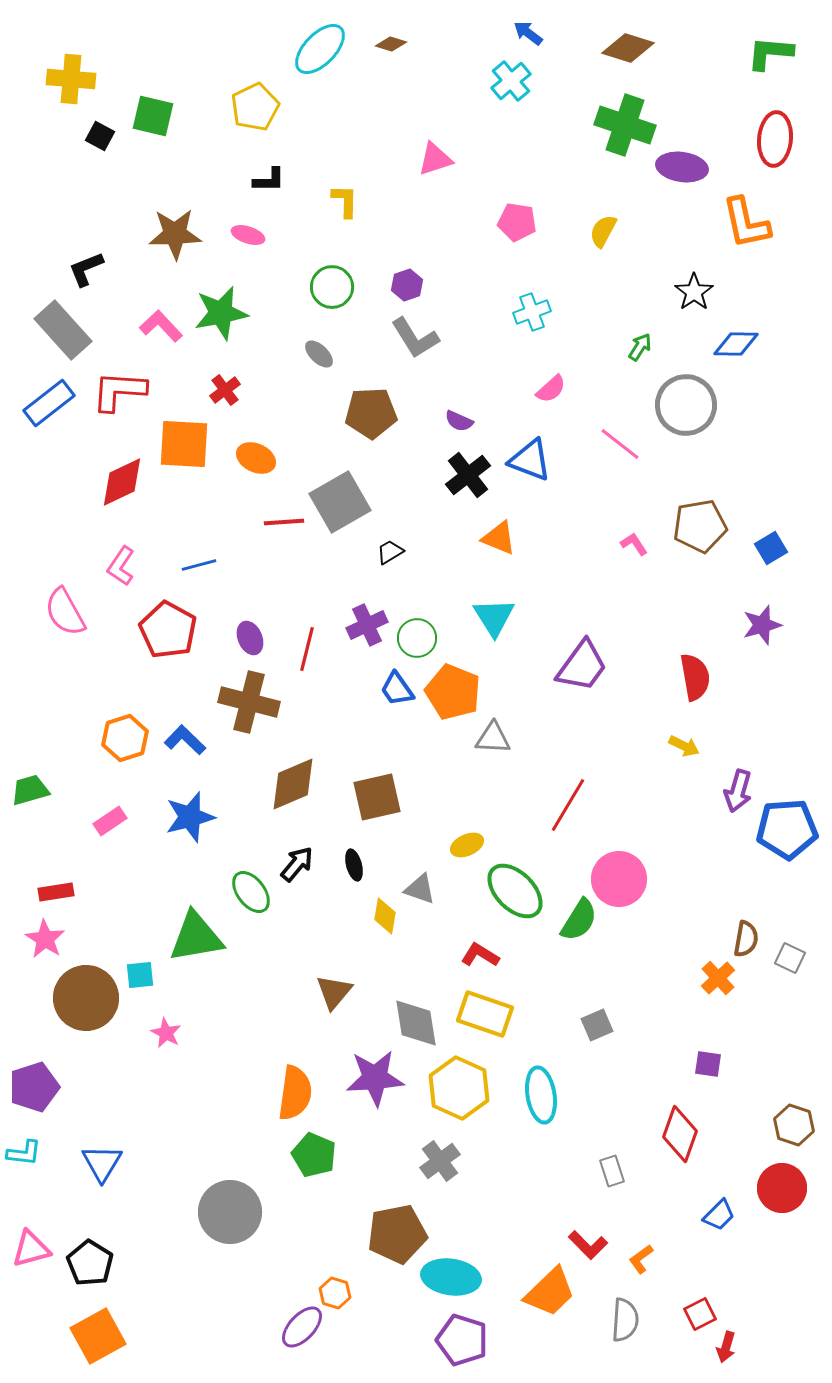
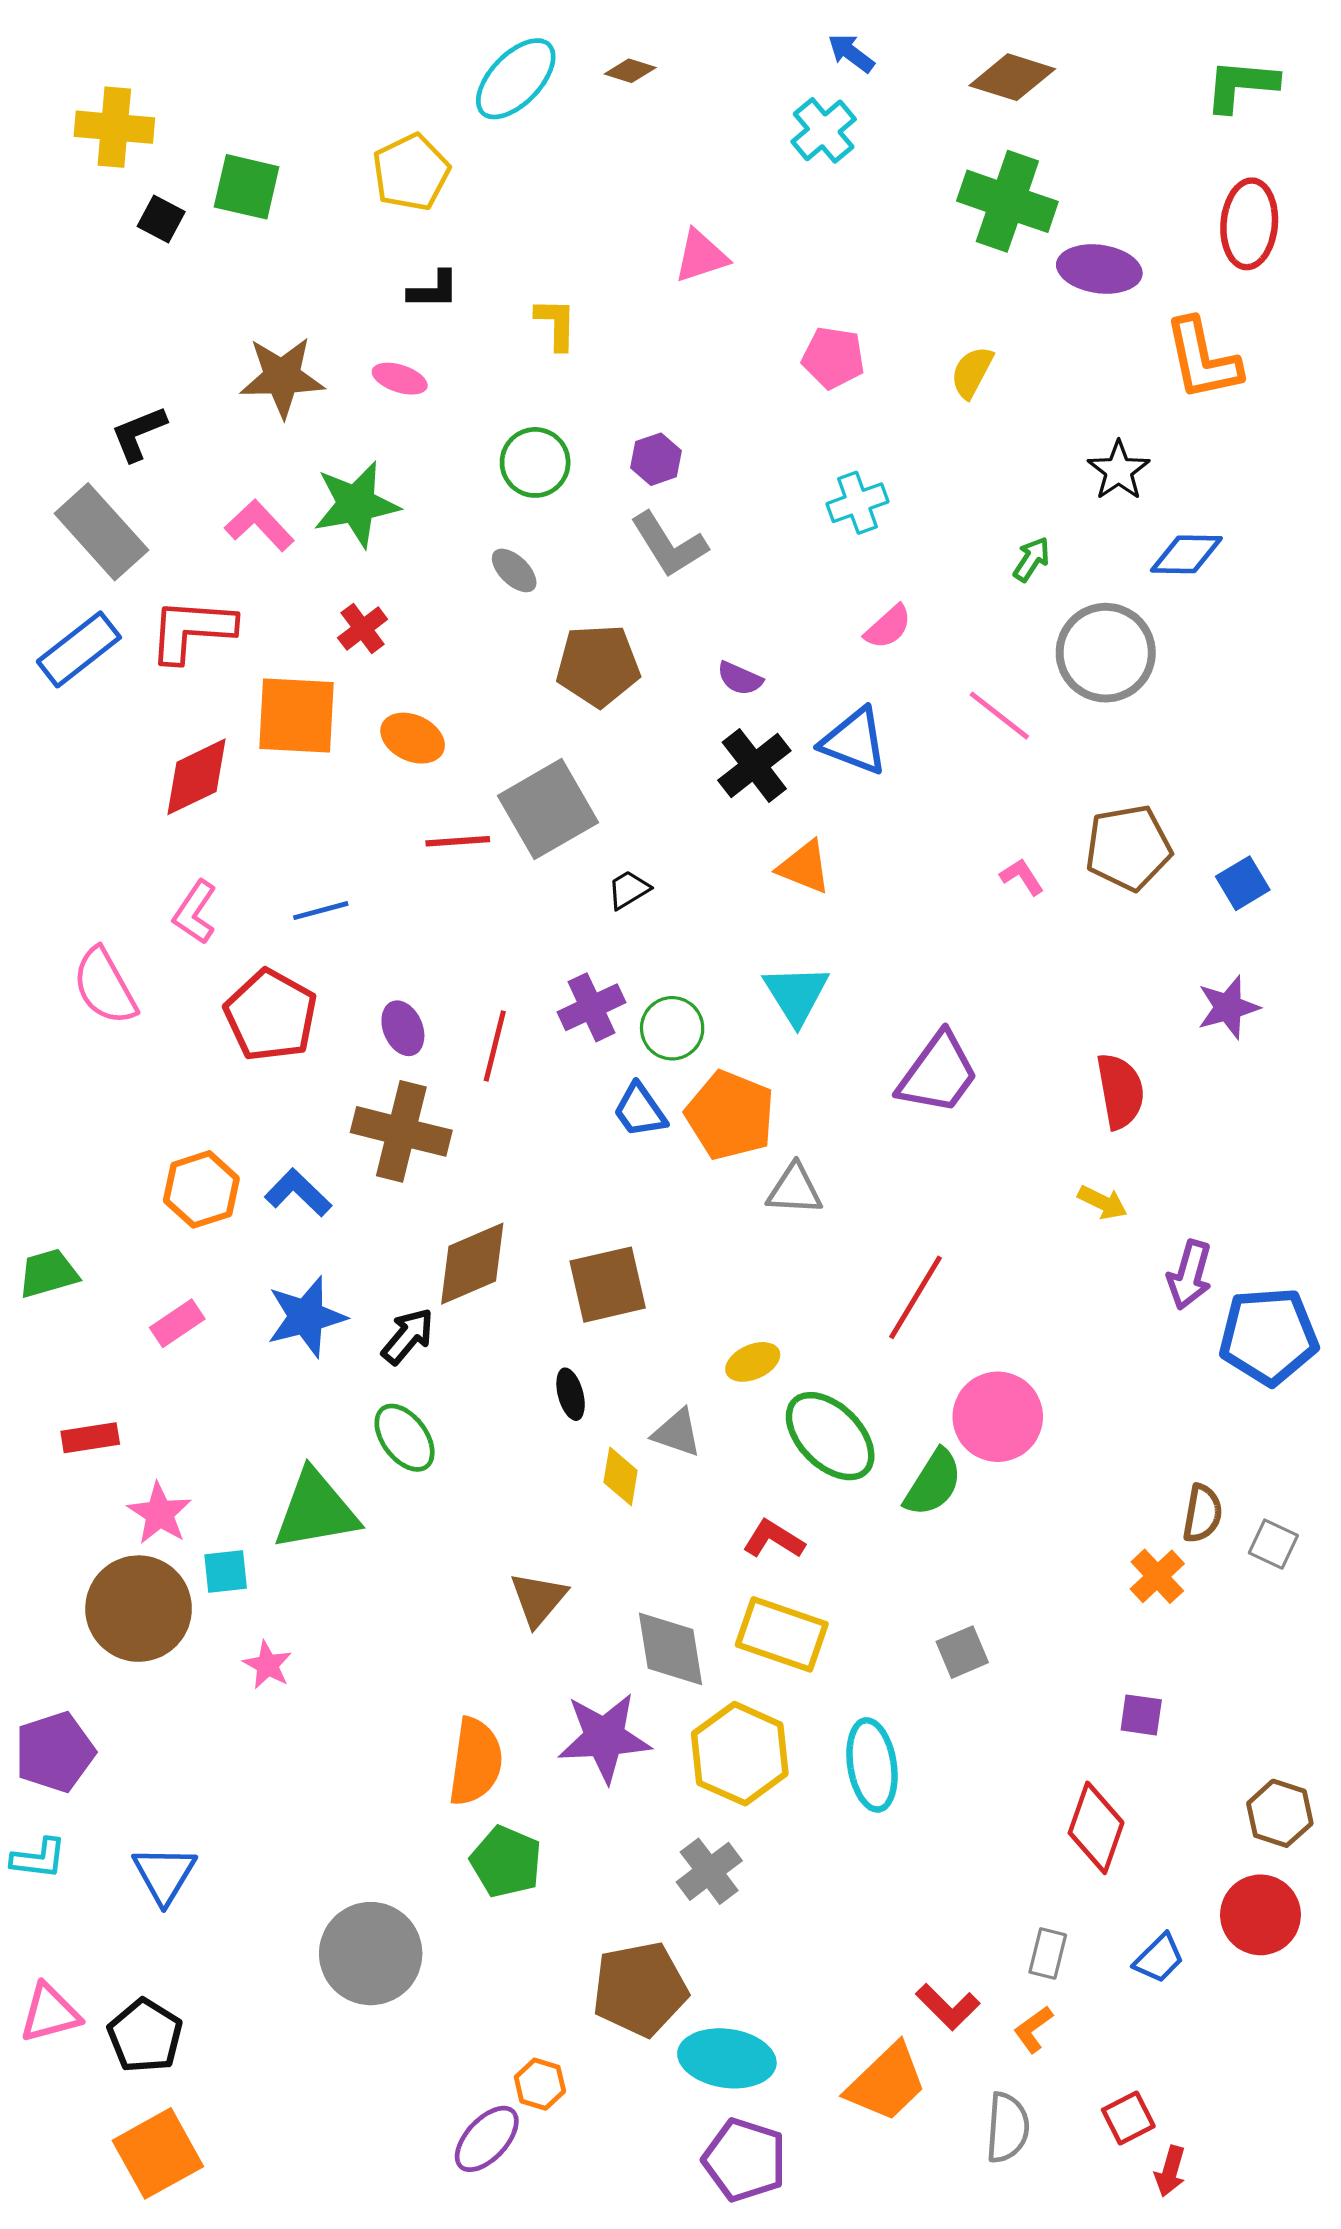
black arrow: (297, 864) -> (408, 1336), moved
pink star: (45, 939) -> (159, 1513), moved
gray rectangle: (612, 1171) -> (1048, 1954), moved, turned 32

